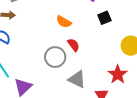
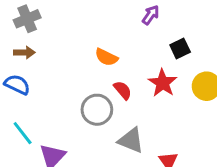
black square: (104, 18) -> (180, 48), moved
red star: (118, 74) -> (163, 83), moved

